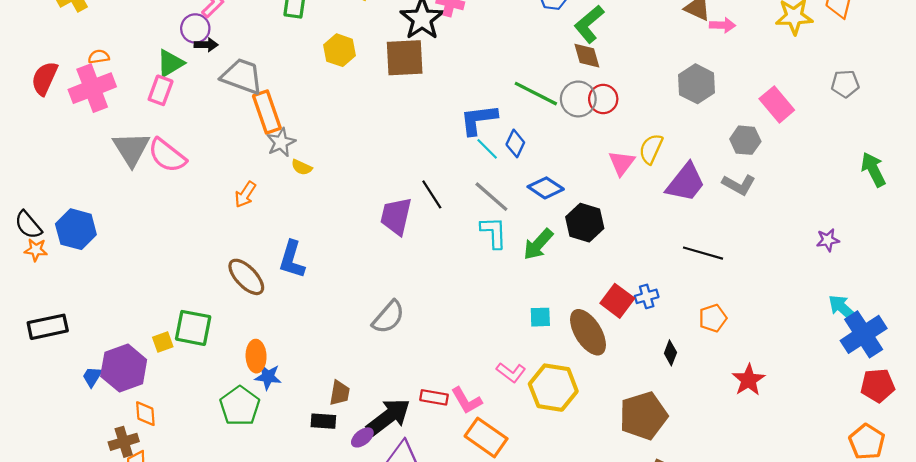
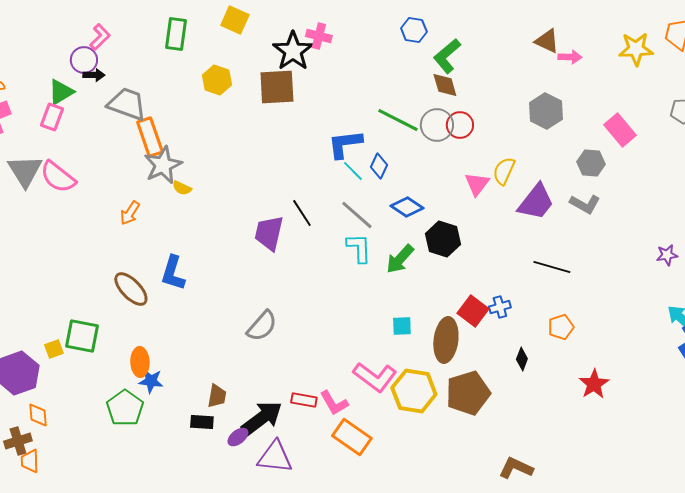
gray star: (281, 142) -> (163, 165), size x1.4
brown ellipse: (588, 332) -> (446, 340), turned 39
pink L-shape: (511, 372) -> (375, 377), size x1.6
brown pentagon: (643, 416) -> (468, 393), moved

